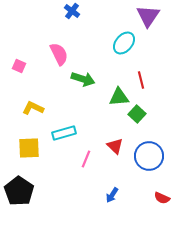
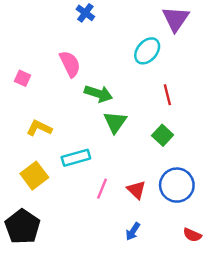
green triangle: (119, 97) -> (115, 122), moved, turned -50
red triangle: (115, 146) -> (136, 190), moved
yellow square: (29, 148) -> (34, 176), turned -35

